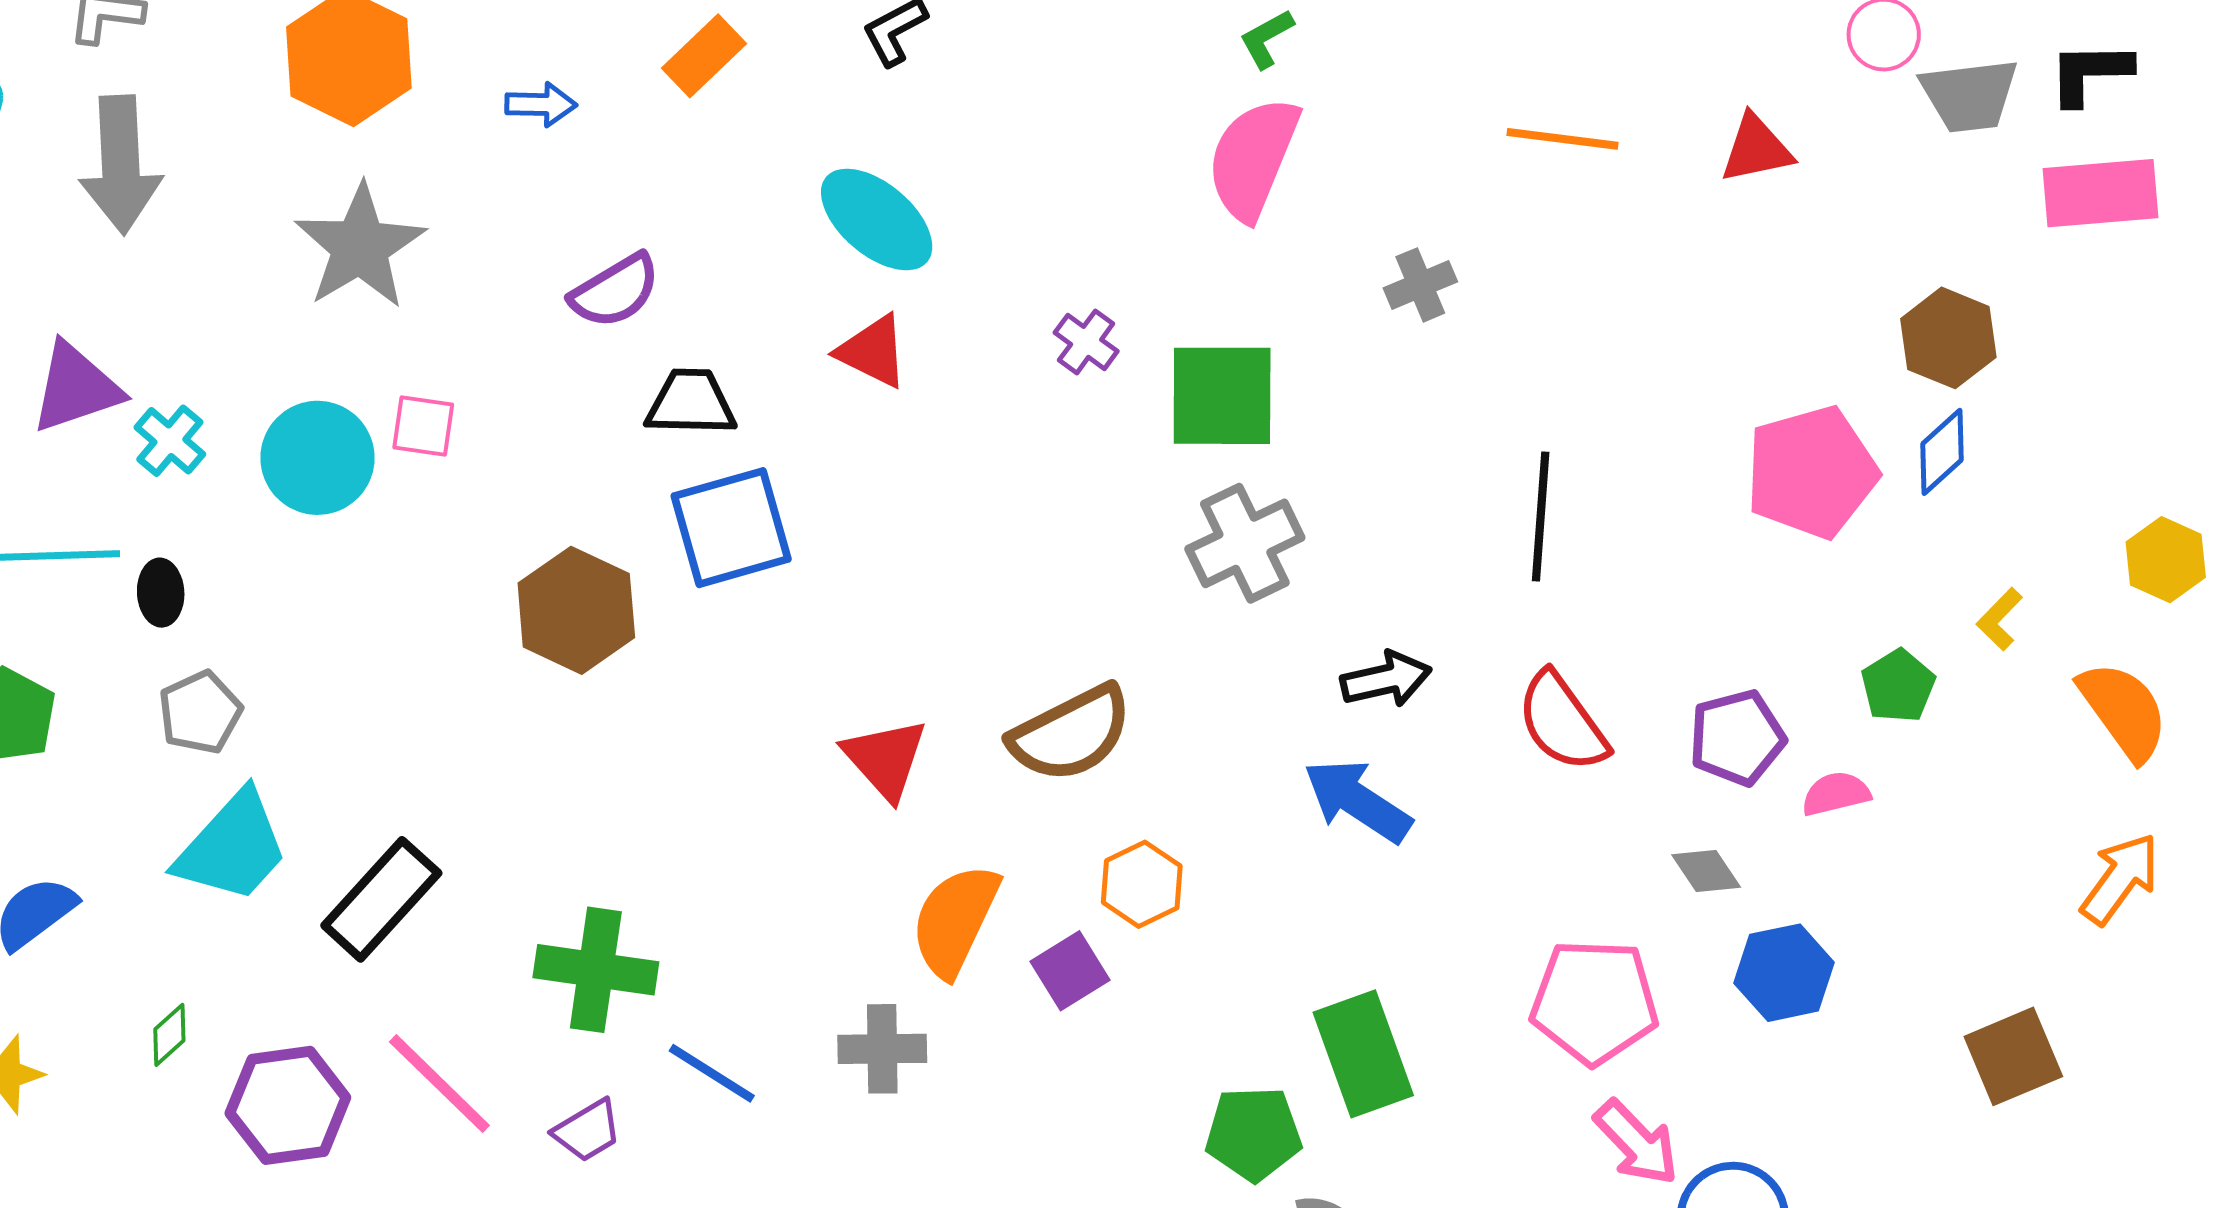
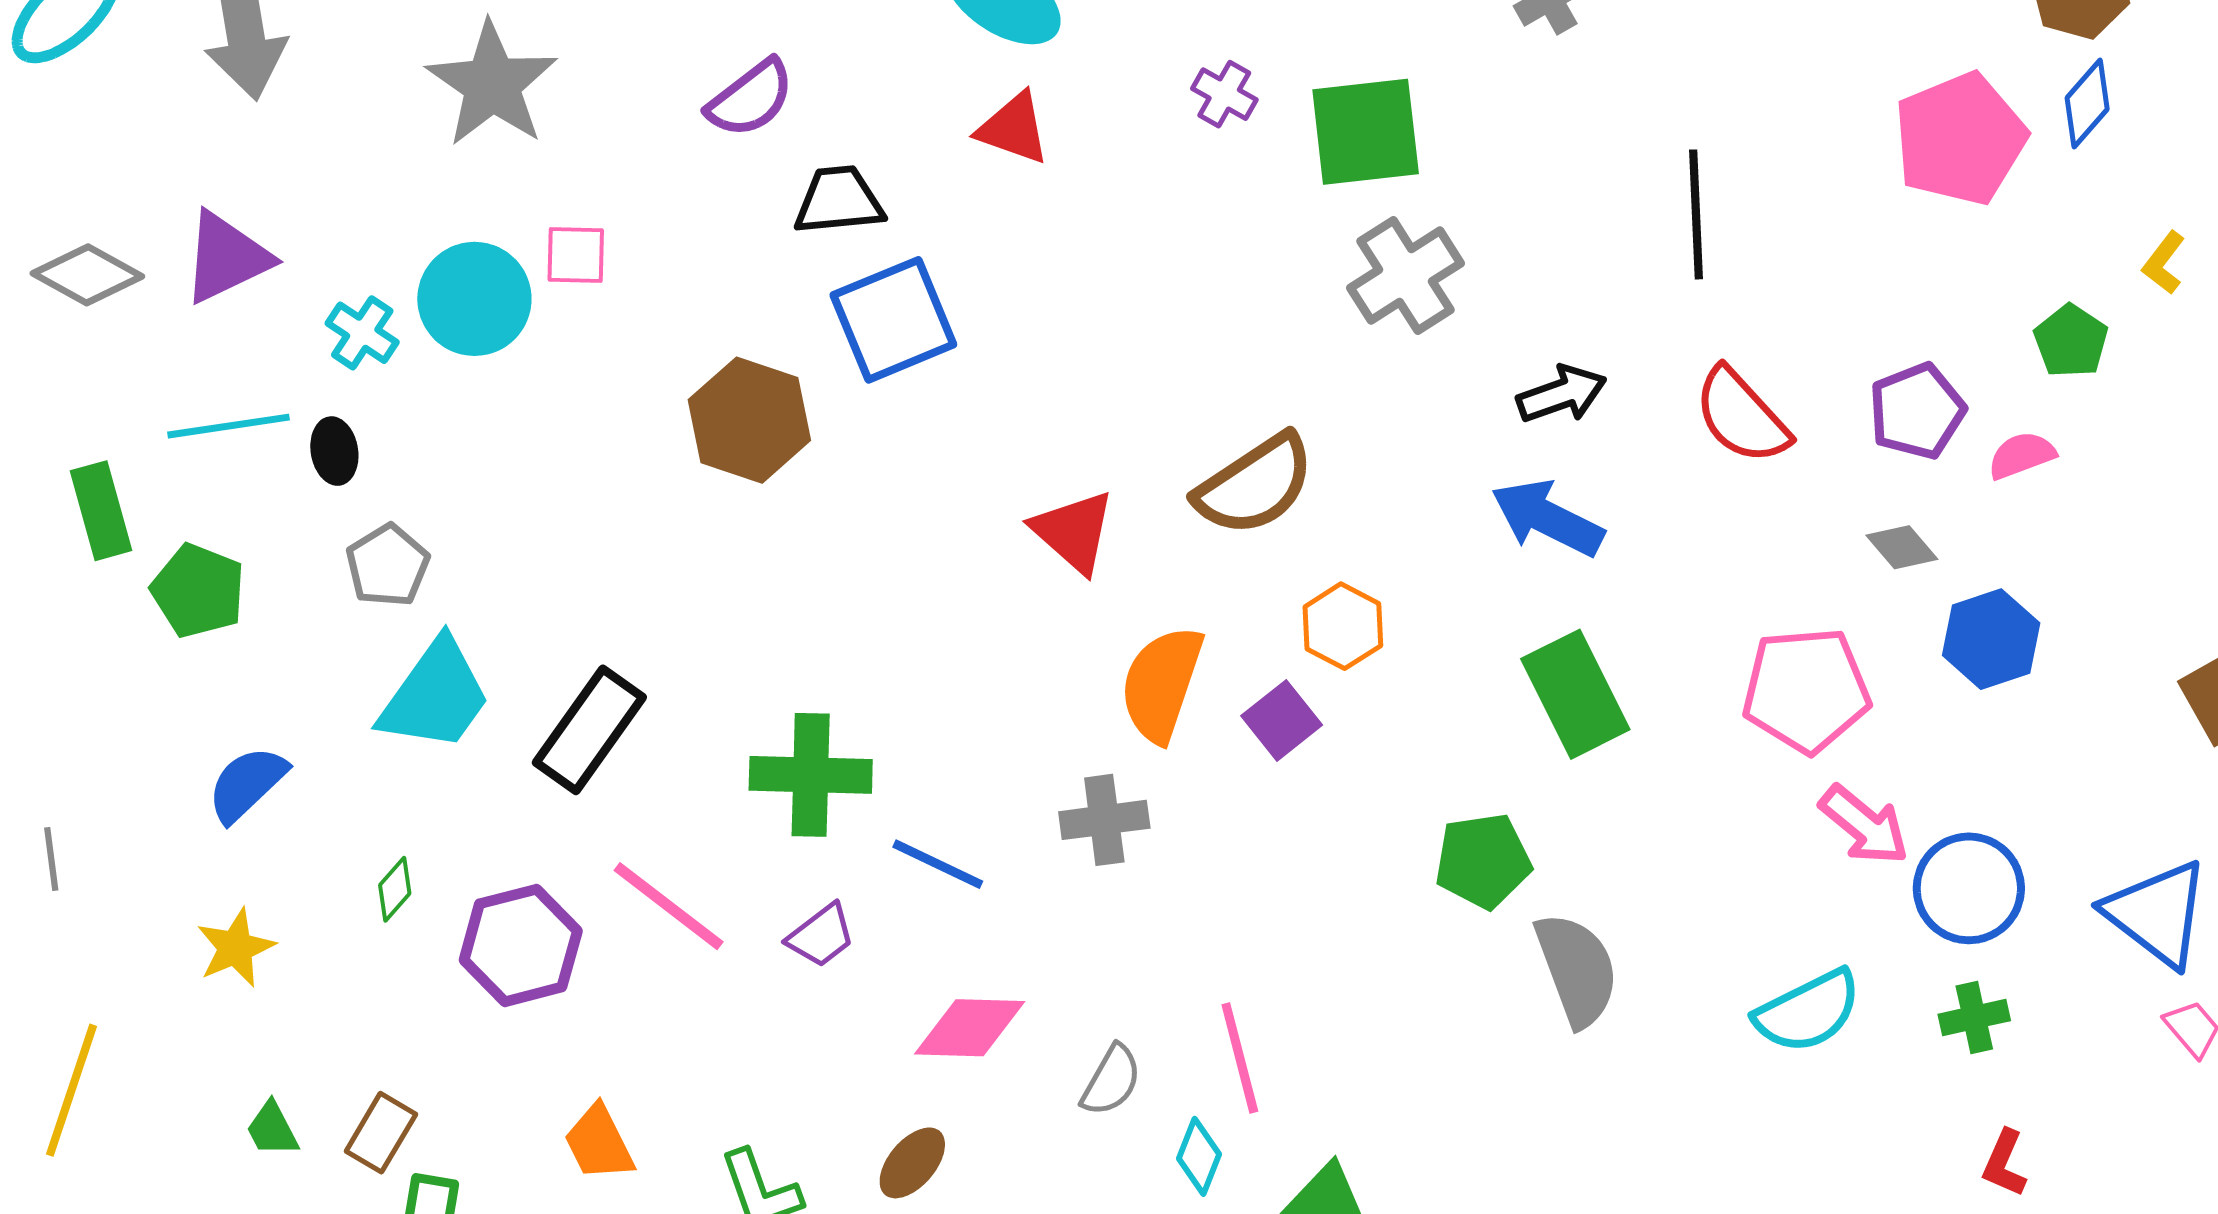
cyan cross: (170, 441) -> (362, 333), moved
green rectangle: (1363, 1054) -> (1575, 694), moved

